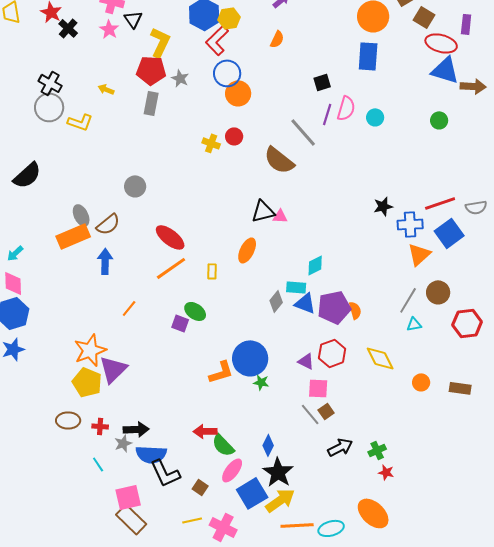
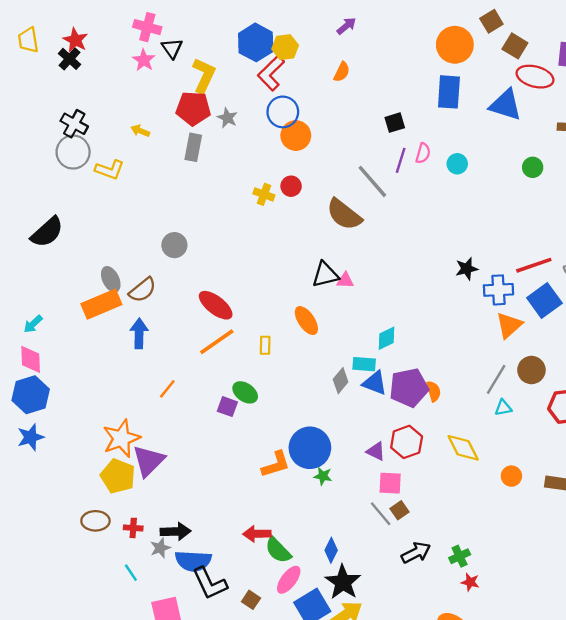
black cross: (68, 28) -> (70, 59), moved
blue triangle: (445, 70) -> (506, 105), moved
pink semicircle: (346, 108) -> (423, 153), size x0.7
orange ellipse: (247, 250) -> (306, 321), turned -60

